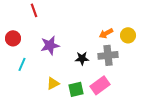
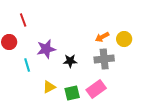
red line: (34, 10) -> (23, 20), moved
black star: (82, 58) -> (70, 61), moved
cyan line: (22, 64) -> (27, 65), moved, turned -40

